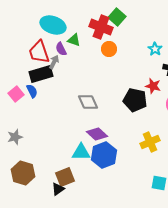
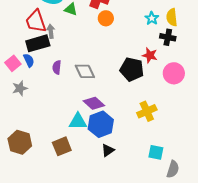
purple semicircle: (61, 49) -> (57, 67), moved, turned 32
gray arrow: (54, 62) -> (51, 31), turned -32
gray star: (15, 137) -> (20, 88), moved
black triangle: (58, 189) -> (108, 150), moved

